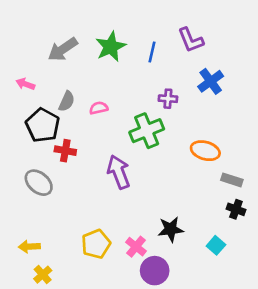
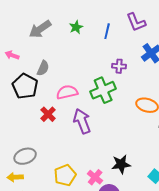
green star: (111, 47) -> (76, 27), size x0.6
pink semicircle: (99, 108) -> (67, 92), moved, size x1.5
red cross: (65, 151) -> (48, 114), moved, turned 35
gray ellipse: (39, 183) -> (25, 156), moved, turned -60

